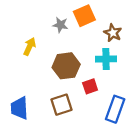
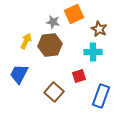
brown hexagon: (66, 66) -> (50, 45), moved
brown square: (62, 105) -> (54, 92), turned -30
blue trapezoid: (19, 108) -> (19, 74), moved, turned 30

